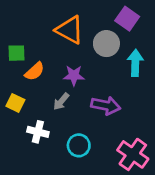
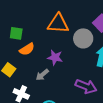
orange triangle: (70, 30) -> (58, 24), turned -35
purple arrow: (106, 106) -> (86, 86), moved

